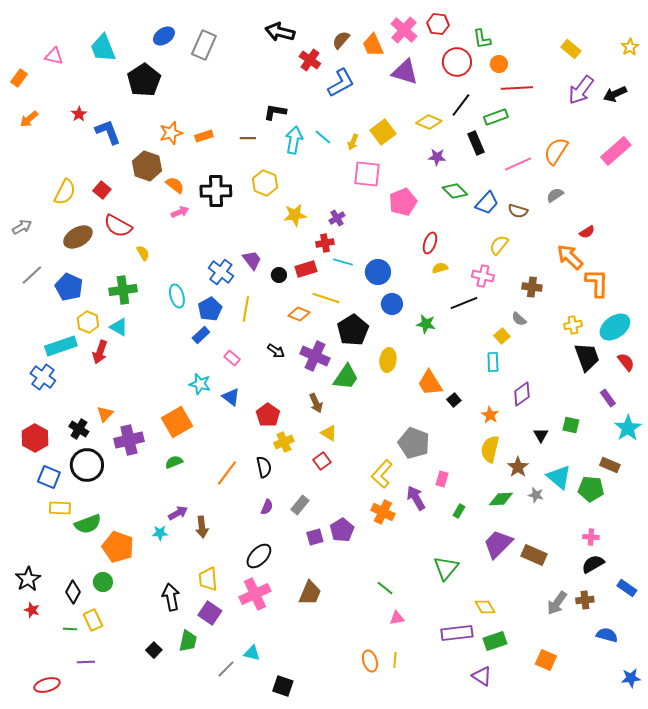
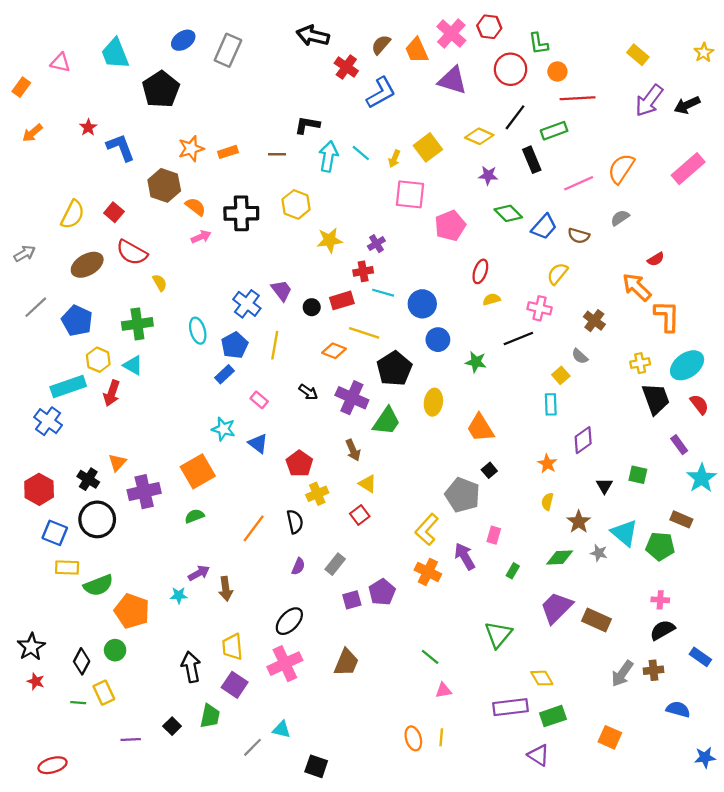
brown cross: (532, 287) -> (594, 321), turned 30
black square: (454, 400) -> (489, 470), moved
yellow semicircle: (490, 449) -> (547, 502), size x0.6
purple line: (86, 662) -> (131, 740), moved

